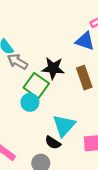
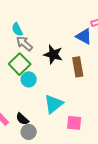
green square: (36, 86) -> (20, 64), moved
black semicircle: (53, 143) -> (22, 119), moved

